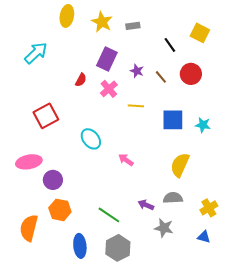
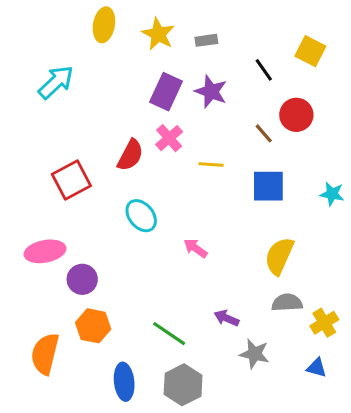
purple star: (137, 71) -> (211, 92), moved, size x1.5
brown line: (161, 77) -> (264, 133), moved
red semicircle: (81, 80) -> (130, 155), moved, size x1.5
cyan star: (203, 125) -> (332, 194), moved
gray semicircle: (173, 198) -> (287, 303), moved

